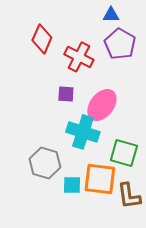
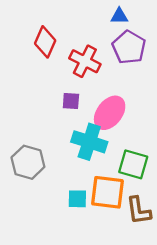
gray hexagon: (45, 163) -> (28, 162), moved

